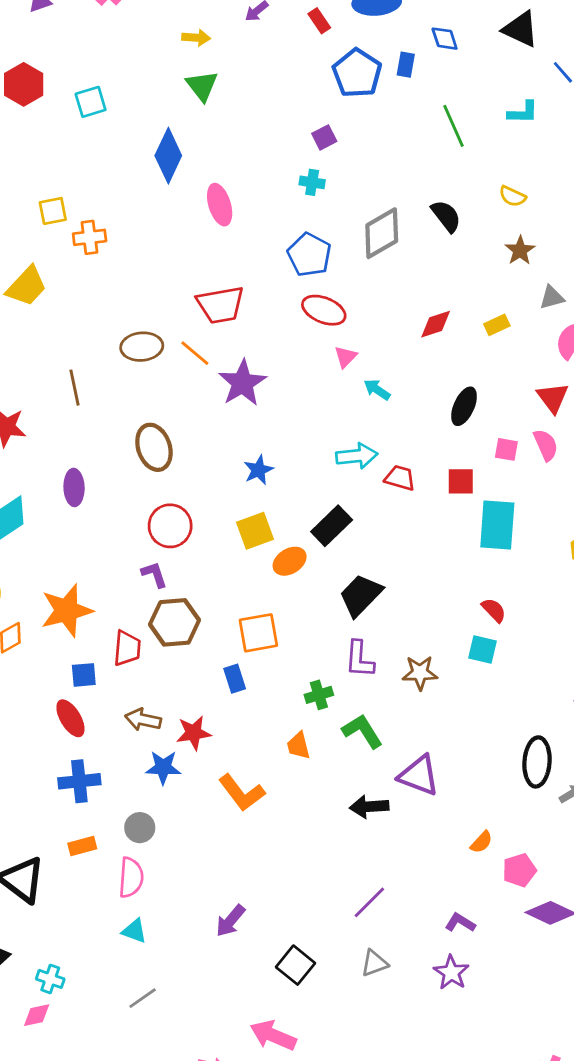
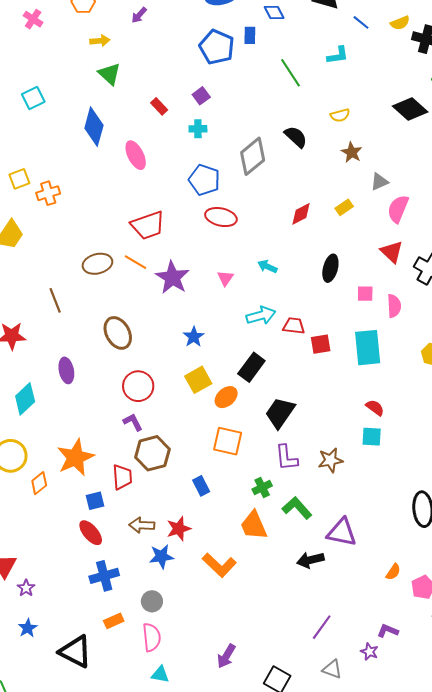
red rectangle: (319, 21) -> (159, 106), moved
yellow semicircle: (512, 196) -> (340, 115), turned -30
pink triangle: (346, 357) -> (225, 278), moved
pink semicircle: (546, 445) -> (394, 306), moved, turned 30
red square: (461, 481) -> (321, 344), moved
orange square: (258, 633) -> (228, 441), moved, turned 32
orange trapezoid: (298, 746) -> (254, 525), size x1.5
gray triangle: (374, 963) -> (332, 669), turned 50
purple star: (451, 973) -> (369, 652), moved, size x0.7

